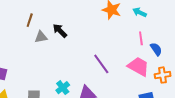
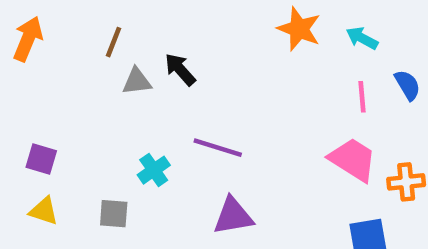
blue semicircle: (156, 49) -> (408, 85), moved
purple line: (101, 64) -> (218, 148), moved, turned -40
cyan cross: (63, 88) -> (154, 170), moved

